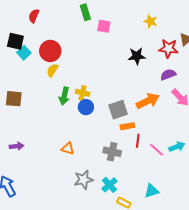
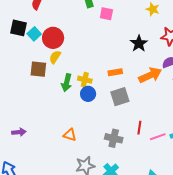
cyan square: (24, 53) -> (34, 34), moved
black star: (137, 56) -> (139, 44), turned -30
brown square: (14, 99) -> (38, 69), moved
orange arrow: (148, 101) -> (150, 75), moved
orange rectangle: (127, 126) -> (115, 72), moved
pink line: (157, 150) -> (158, 137), turned -63

